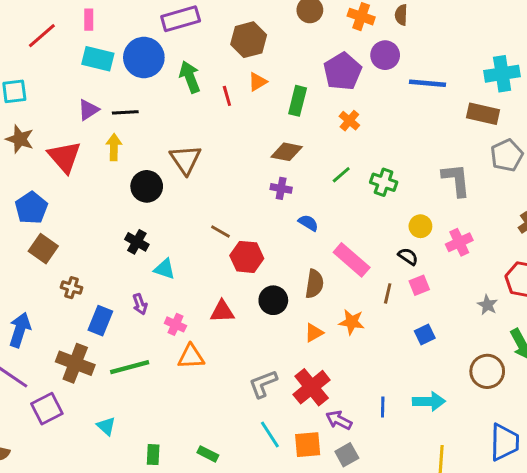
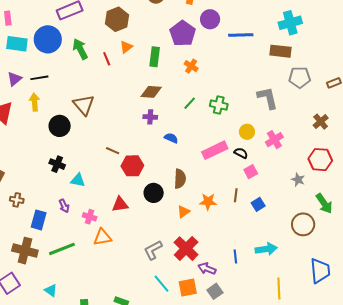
gray pentagon: (507, 155) -> (300, 77), turned 30
pink rectangle: (352, 260) -> (215, 150), moved, turned -60
brown line: (388, 293) -> (236, 195), moved

